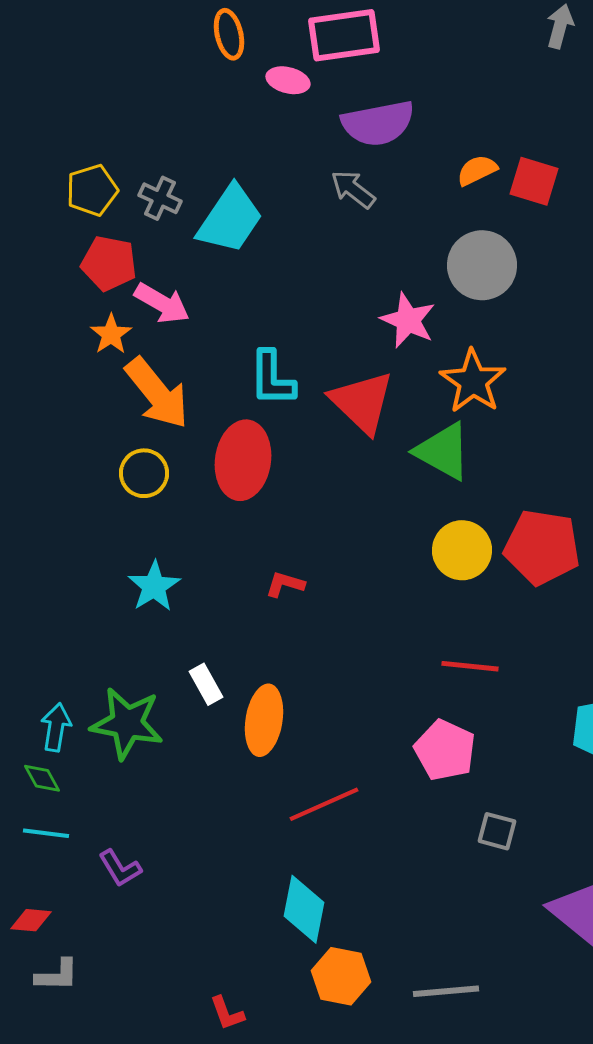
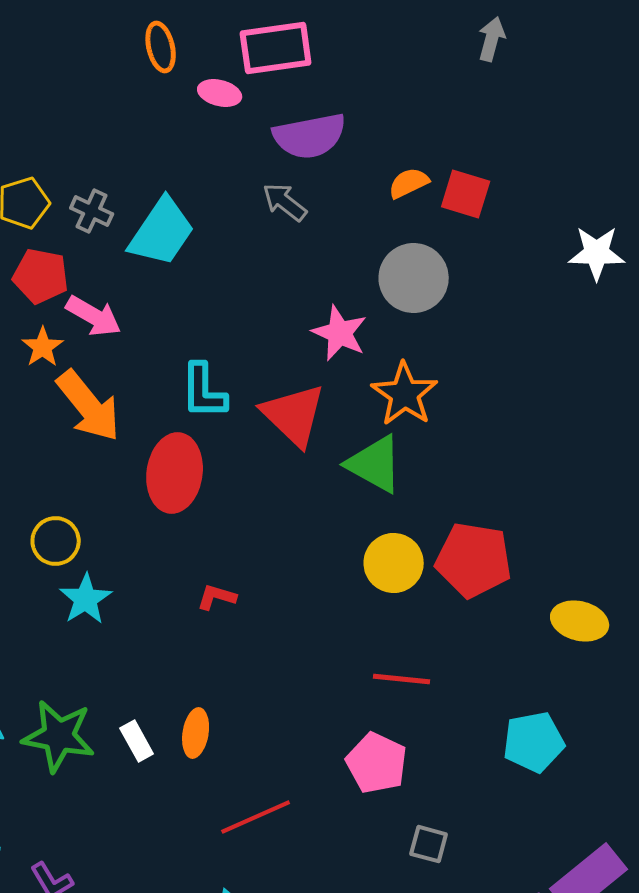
yellow circle: (144, 473) -> (56, 541), moved
white rectangle: (206, 684) -> (137, 741), moved
orange ellipse: (264, 720) -> (196, 733), size x0.7

